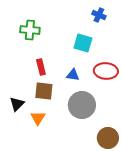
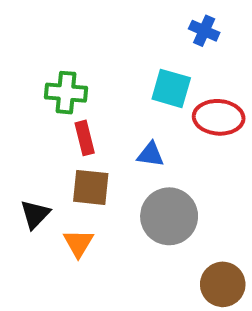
green cross: (30, 30) -> (66, 93), moved
red ellipse: (106, 71) -> (219, 117), moved

